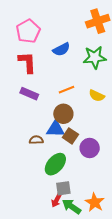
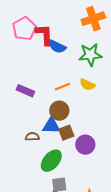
blue semicircle: (61, 49) -> (57, 47), turned 54
red L-shape: (27, 62) -> (44, 35), moved
yellow semicircle: (97, 96) -> (87, 85), moved
brown square: (70, 136) -> (66, 133), turned 35

